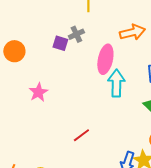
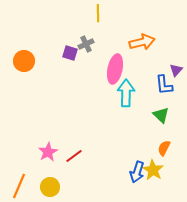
pink star: (38, 92) -> (48, 152), moved
red line: (81, 135) -> (74, 156), moved

